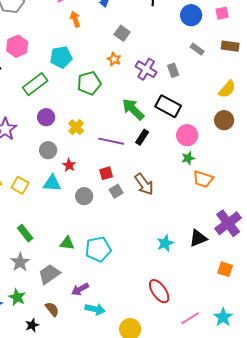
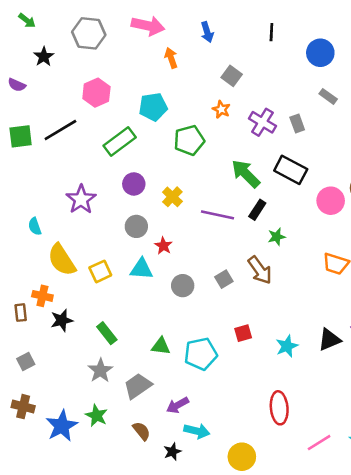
pink circle: (187, 135) -> (331, 201), moved
green star: (188, 158) -> (277, 237), moved
red square: (106, 173) -> (243, 333), moved
yellow square: (20, 185) -> (100, 271), turned 36
red ellipse: (159, 291) -> (279, 408), turned 30
black star: (32, 325) -> (172, 452), moved

